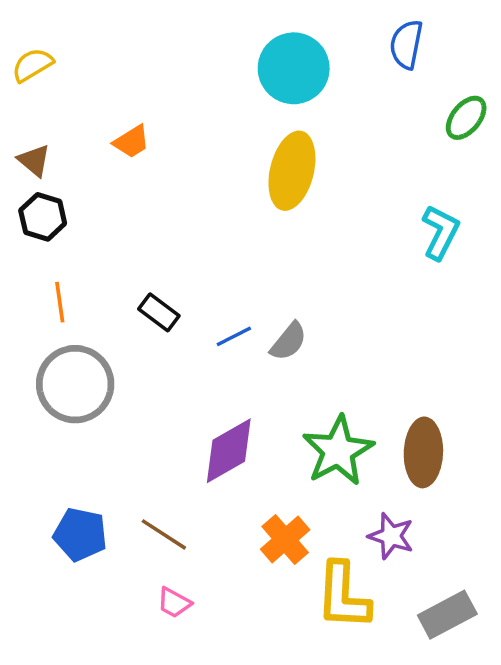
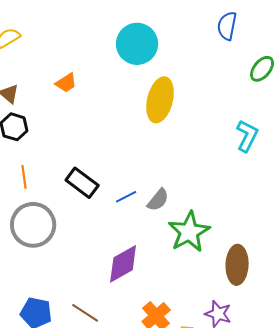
cyan circle: (294, 68) -> (137, 44), moved
black rectangle: (159, 312) -> (82, 183), size x1.4
green star: (338, 451) -> (189, 232), moved

